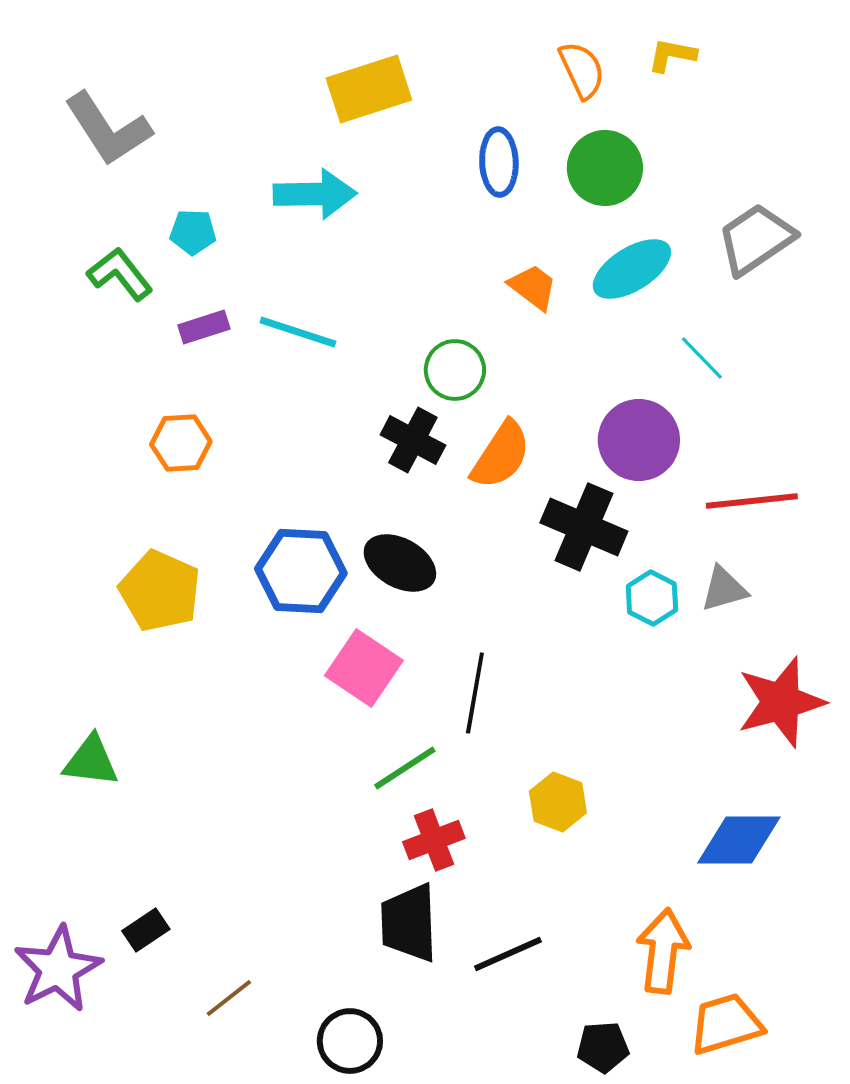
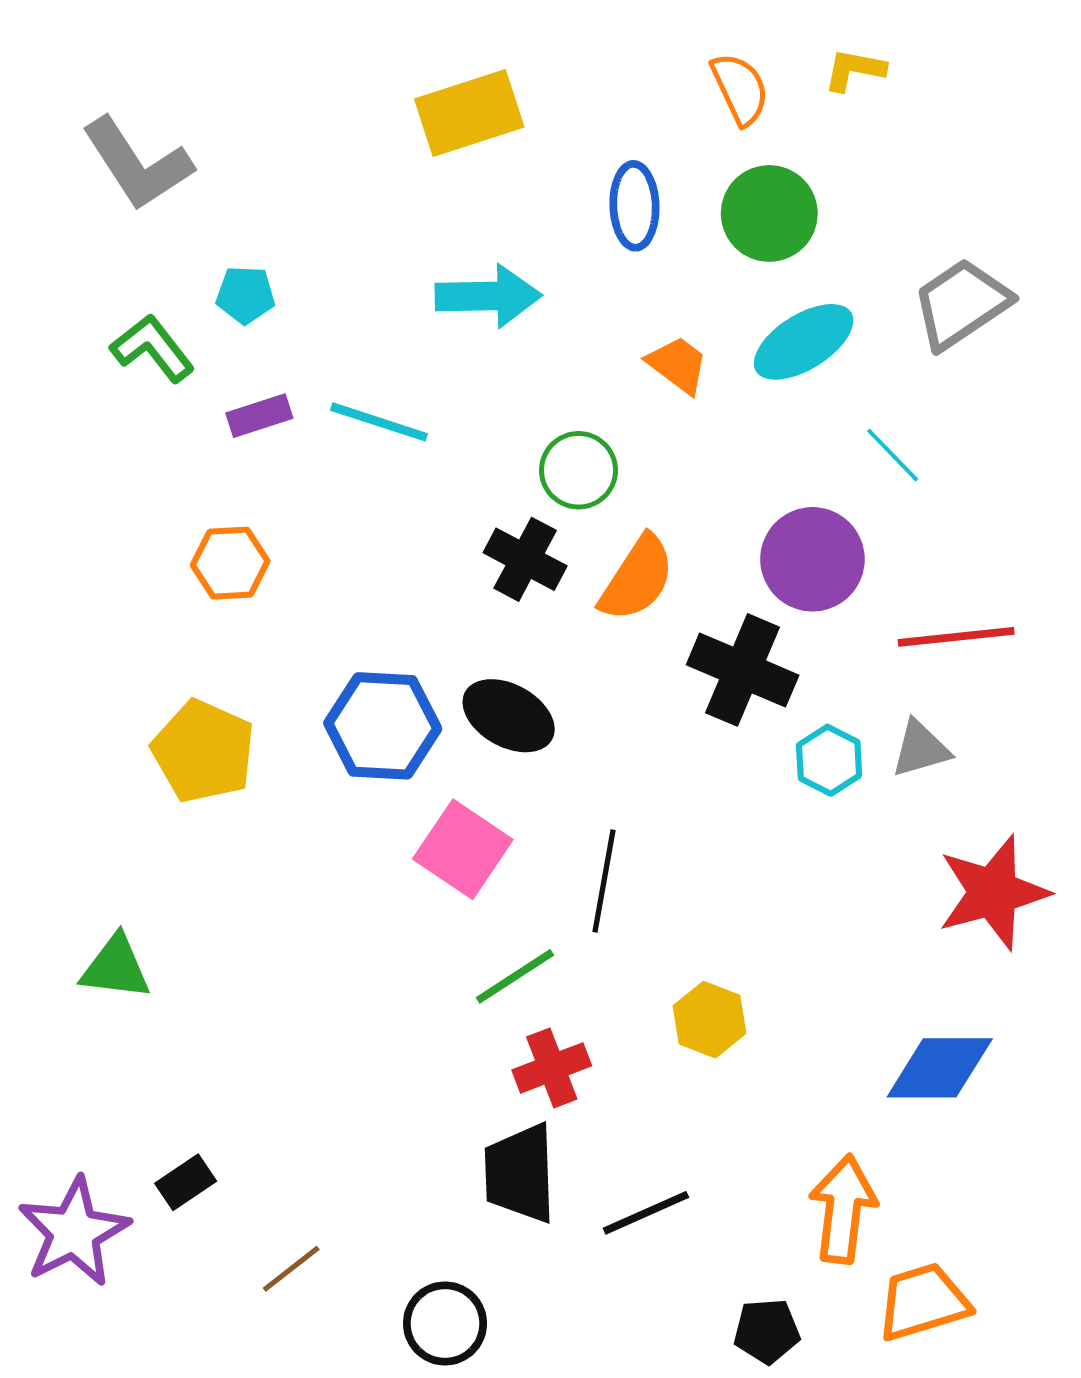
cyan arrow: (315, 194) -> (488, 296), moved

